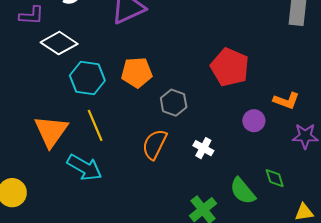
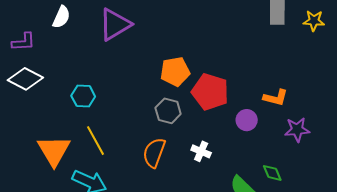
white diamond: (59, 43) -> (25, 79), moved
red pentagon: (230, 67) -> (210, 92), moved
orange pentagon: (137, 72) -> (175, 72), moved
cyan hexagon: (87, 78) -> (83, 96), size x0.7

